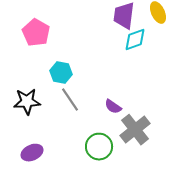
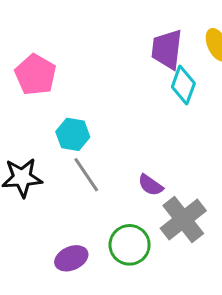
cyan diamond: (135, 40) -> (183, 85), turned -50
purple ellipse: (32, 153) -> (71, 258), moved

